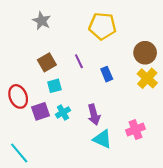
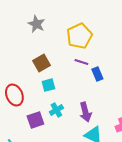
yellow pentagon: (102, 26) -> (79, 36), moved, turned -30
purple line: (79, 61) -> (81, 62), moved, turned -48
purple square: (41, 111) -> (35, 120), moved

